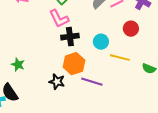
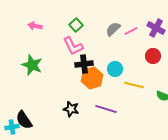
red circle: (131, 29) -> (153, 56), moved
orange hexagon: (74, 64) -> (92, 78), moved
green star: (18, 65) -> (32, 65), moved, size x1.5

